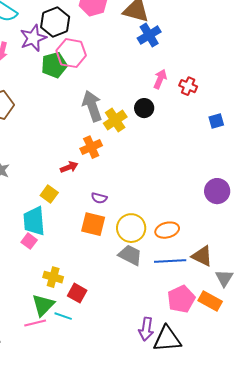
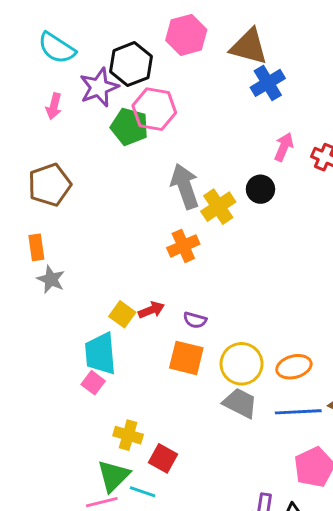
green pentagon: (54, 65) -> (130, 127), turned 30
red arrow: (69, 167) -> (151, 310), moved

